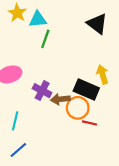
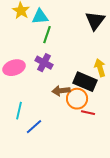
black triangle: (97, 24) -> (95, 21), turned 30
purple cross: (42, 91) -> (44, 63), moved
blue line: (18, 150) -> (34, 127), moved

